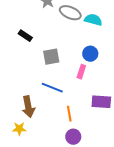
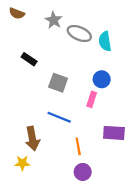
cyan semicircle: (93, 20) -> (105, 41), turned -114
gray square: (51, 57) -> (58, 83), turned 30

